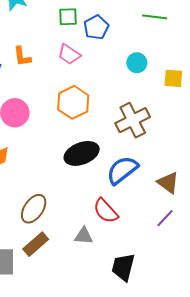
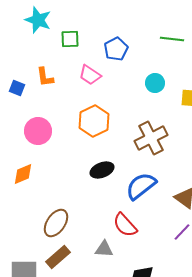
green square: (68, 17) -> (70, 39), moved
black ellipse: (82, 153) -> (102, 170), size x0.7

